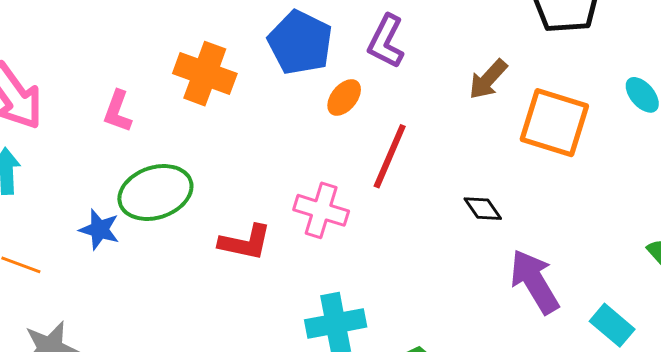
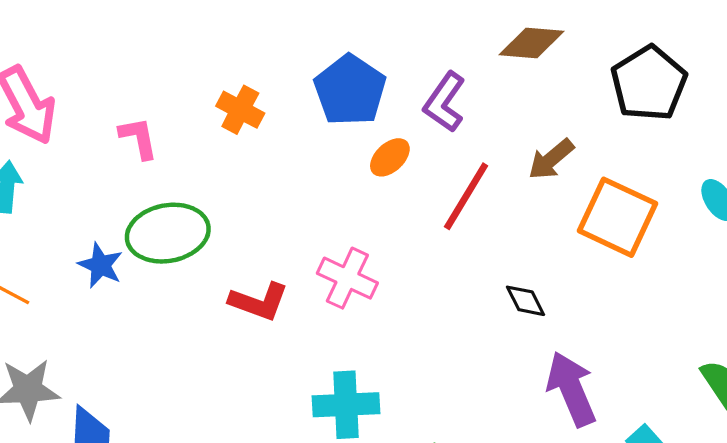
orange cross: (205, 74) -> (240, 110), size x0.7
pink L-shape: (118, 111) -> (138, 138), turned 141
red line: (390, 156) -> (466, 196), moved

